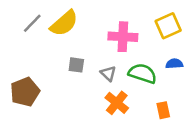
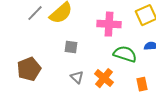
gray triangle: (108, 73) -> (77, 77), moved

